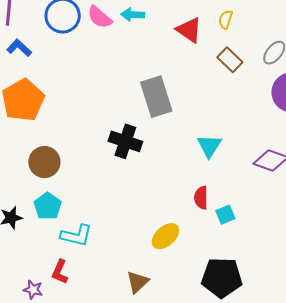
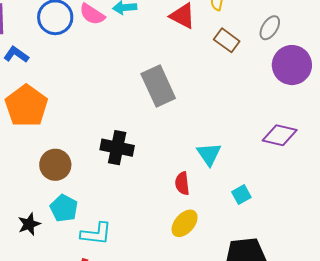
black cross: (125, 141) -> (117, 148), moved
cyan triangle: (209, 146) -> (209, 154), moved
red semicircle: (201, 198) -> (182, 183), moved

